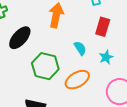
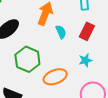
cyan semicircle: (80, 48) -> (61, 32), moved

